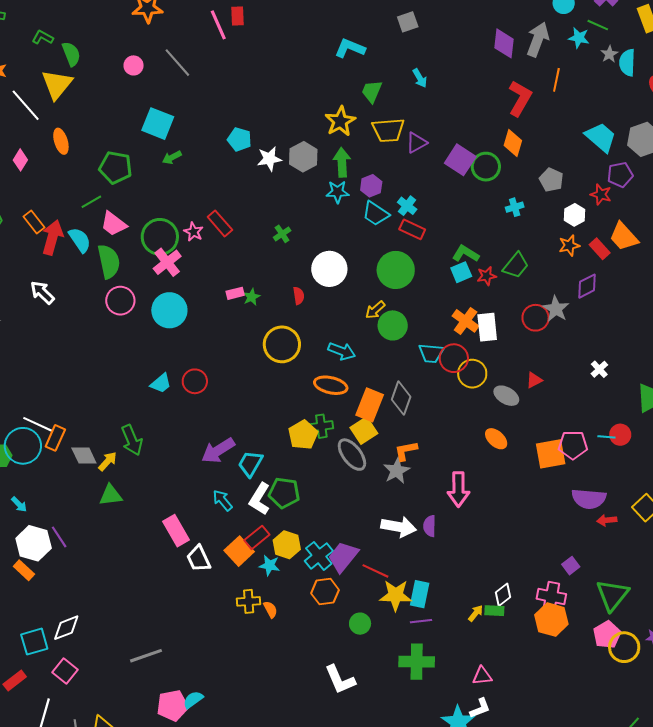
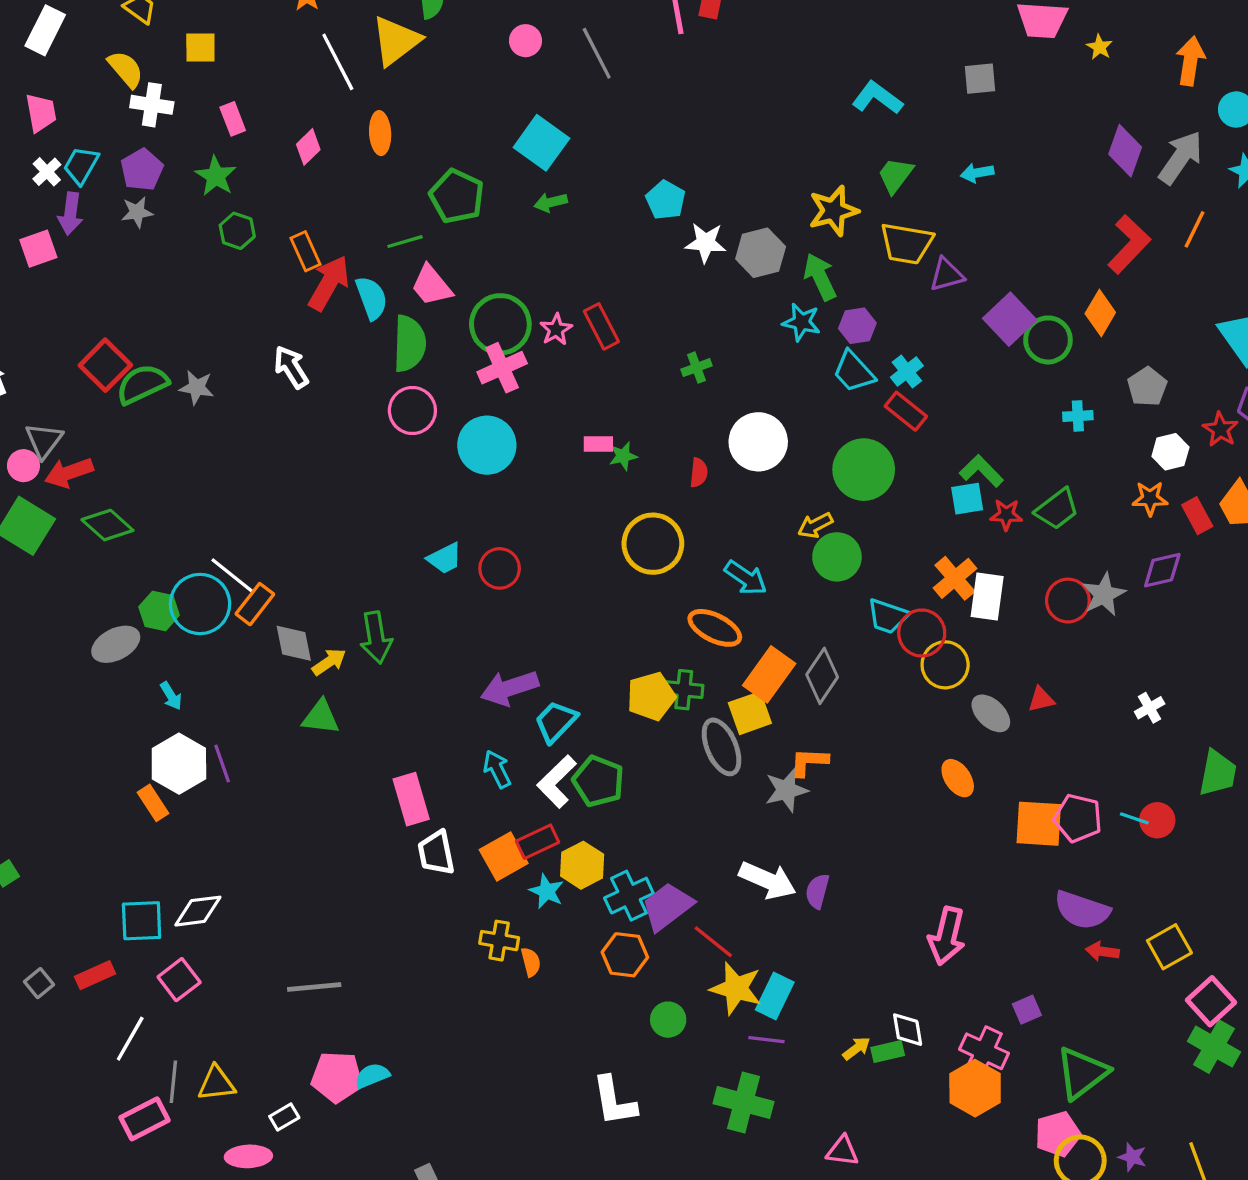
cyan arrow: (420, 78) -> (977, 173), turned 96
green arrow: (342, 162) -> (820, 277), turned -36
pink arrow: (458, 489) -> (947, 936), moved
white diamond: (503, 595) -> (908, 1030), turned -75
green rectangle: (494, 611) -> (888, 1051), turned -30

